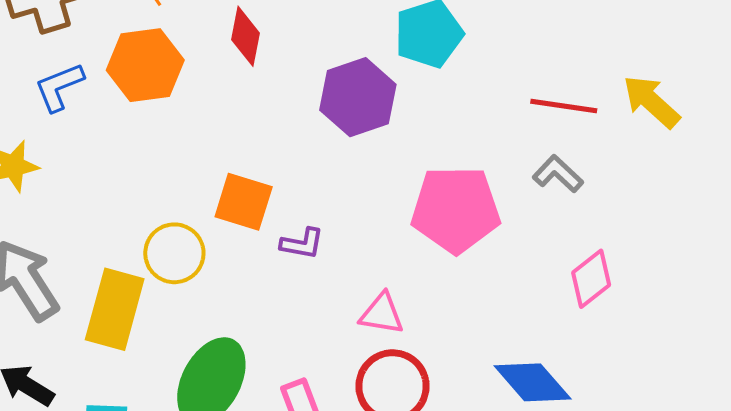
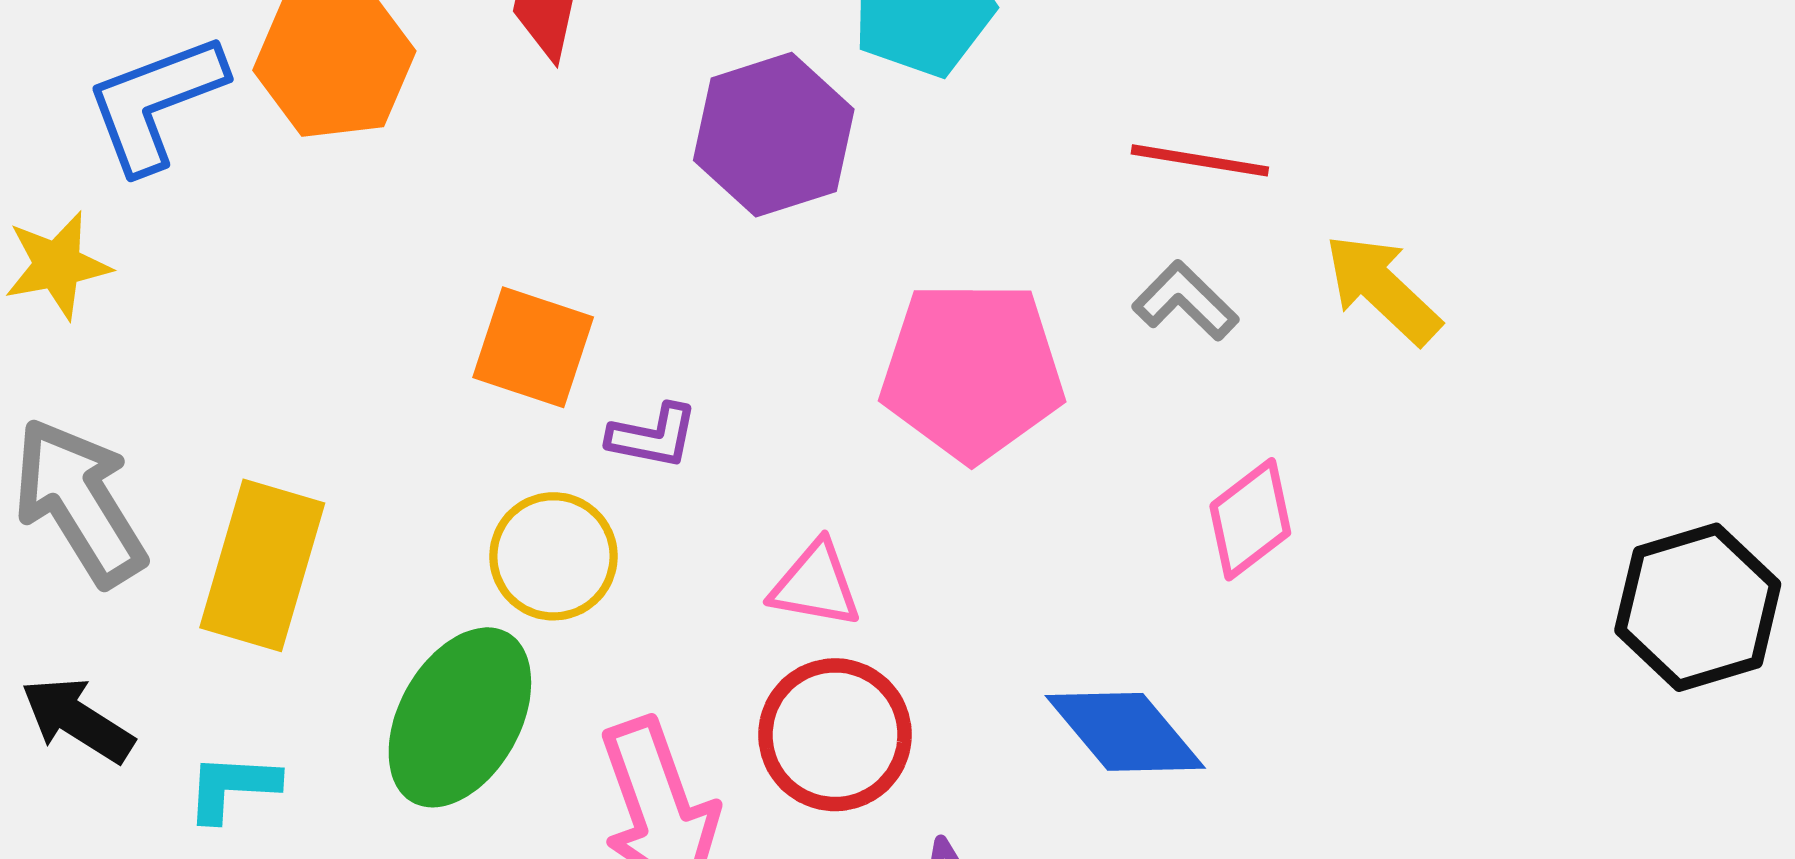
blue L-shape: (59, 87) -> (155, 103), size x1.4
yellow arrow: (651, 102) -> (1383, 289), moved
yellow circle: (174, 253) -> (553, 556), moved

